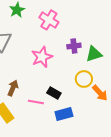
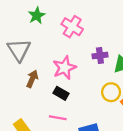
brown arrow: (13, 88) -> (32, 79), moved
black rectangle: (54, 93) -> (61, 93), moved

